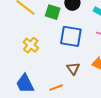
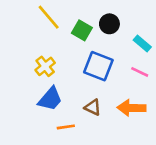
brown triangle: (73, 68) -> (93, 107), turned -40
blue trapezoid: (25, 84) -> (50, 99), moved, turned -125

